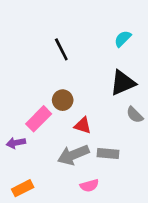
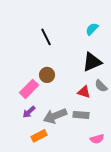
red triangle: (83, 125) -> (84, 92), moved
purple arrow: (16, 143) -> (29, 112), moved, turned -32
pink semicircle: (89, 186) -> (97, 139), moved
orange rectangle: (23, 188) -> (39, 136), moved

